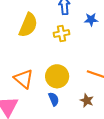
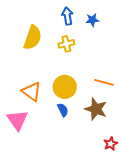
blue star: (91, 20) -> (92, 20), moved
brown star: (87, 100) -> (96, 109), size x1.6

